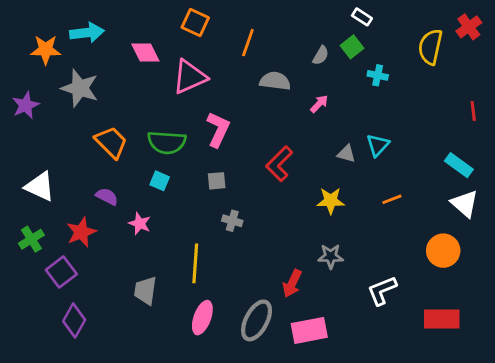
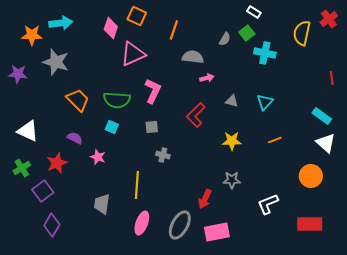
pink diamond: (145, 53) -> (111, 28), moved, turned 45
cyan cross: (378, 75) -> (265, 53), size x1.5
pink arrow: (319, 104) -> (207, 78), moved, turned 32
purple star: (26, 105) -> (18, 74), turned 30
gray triangle: (346, 154) -> (232, 101), moved

